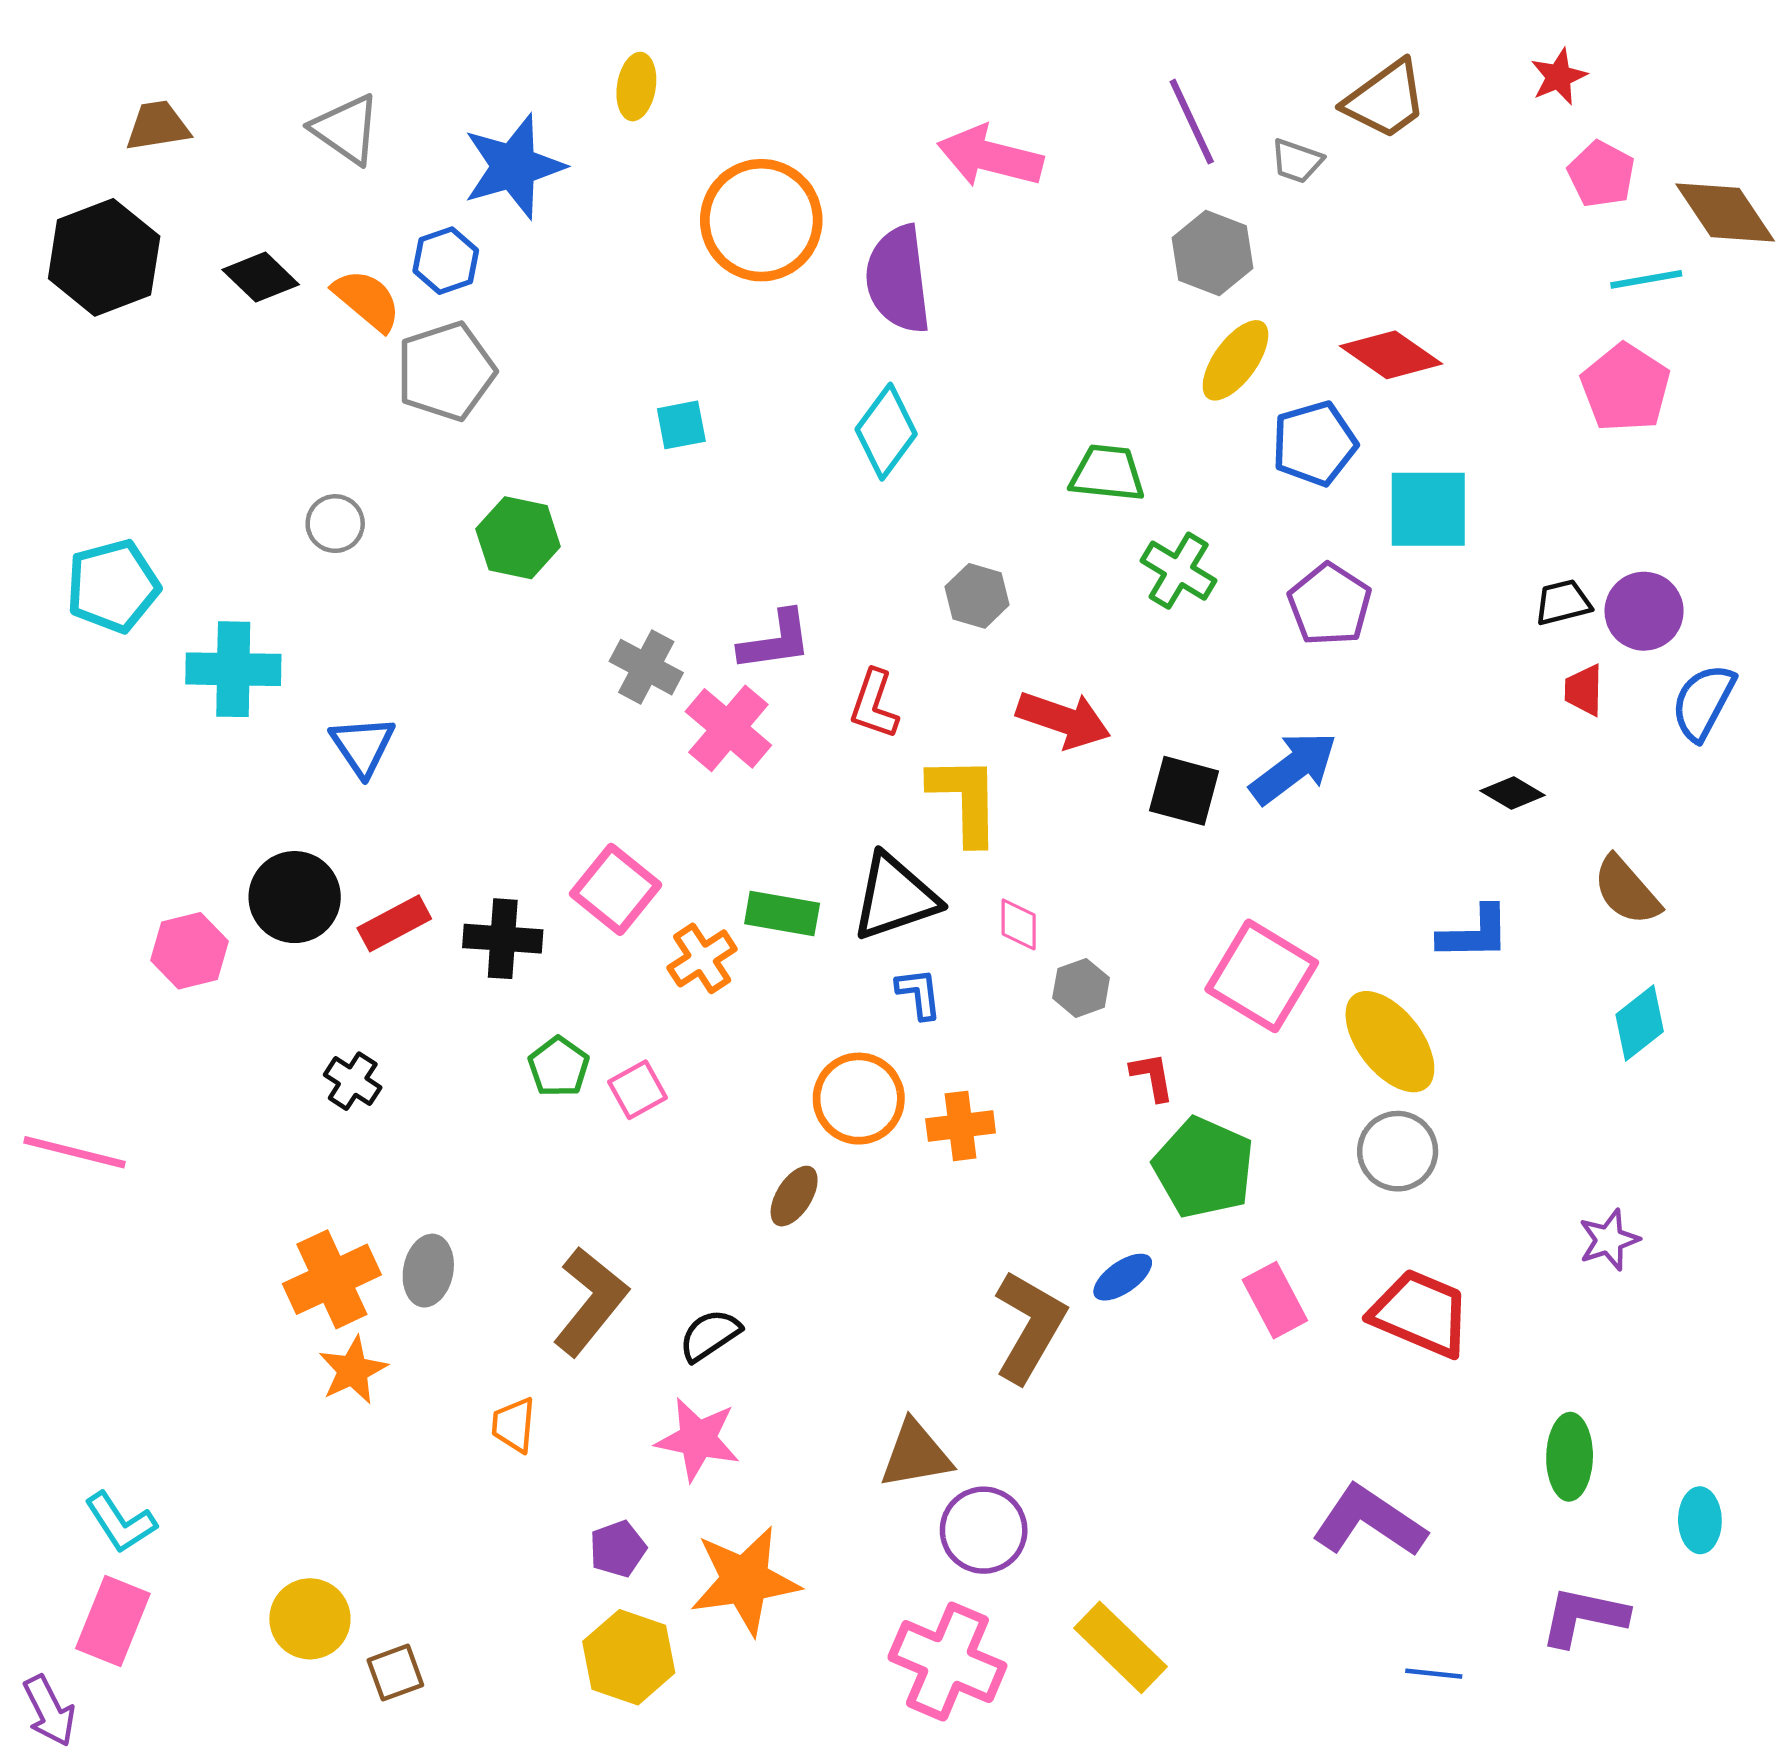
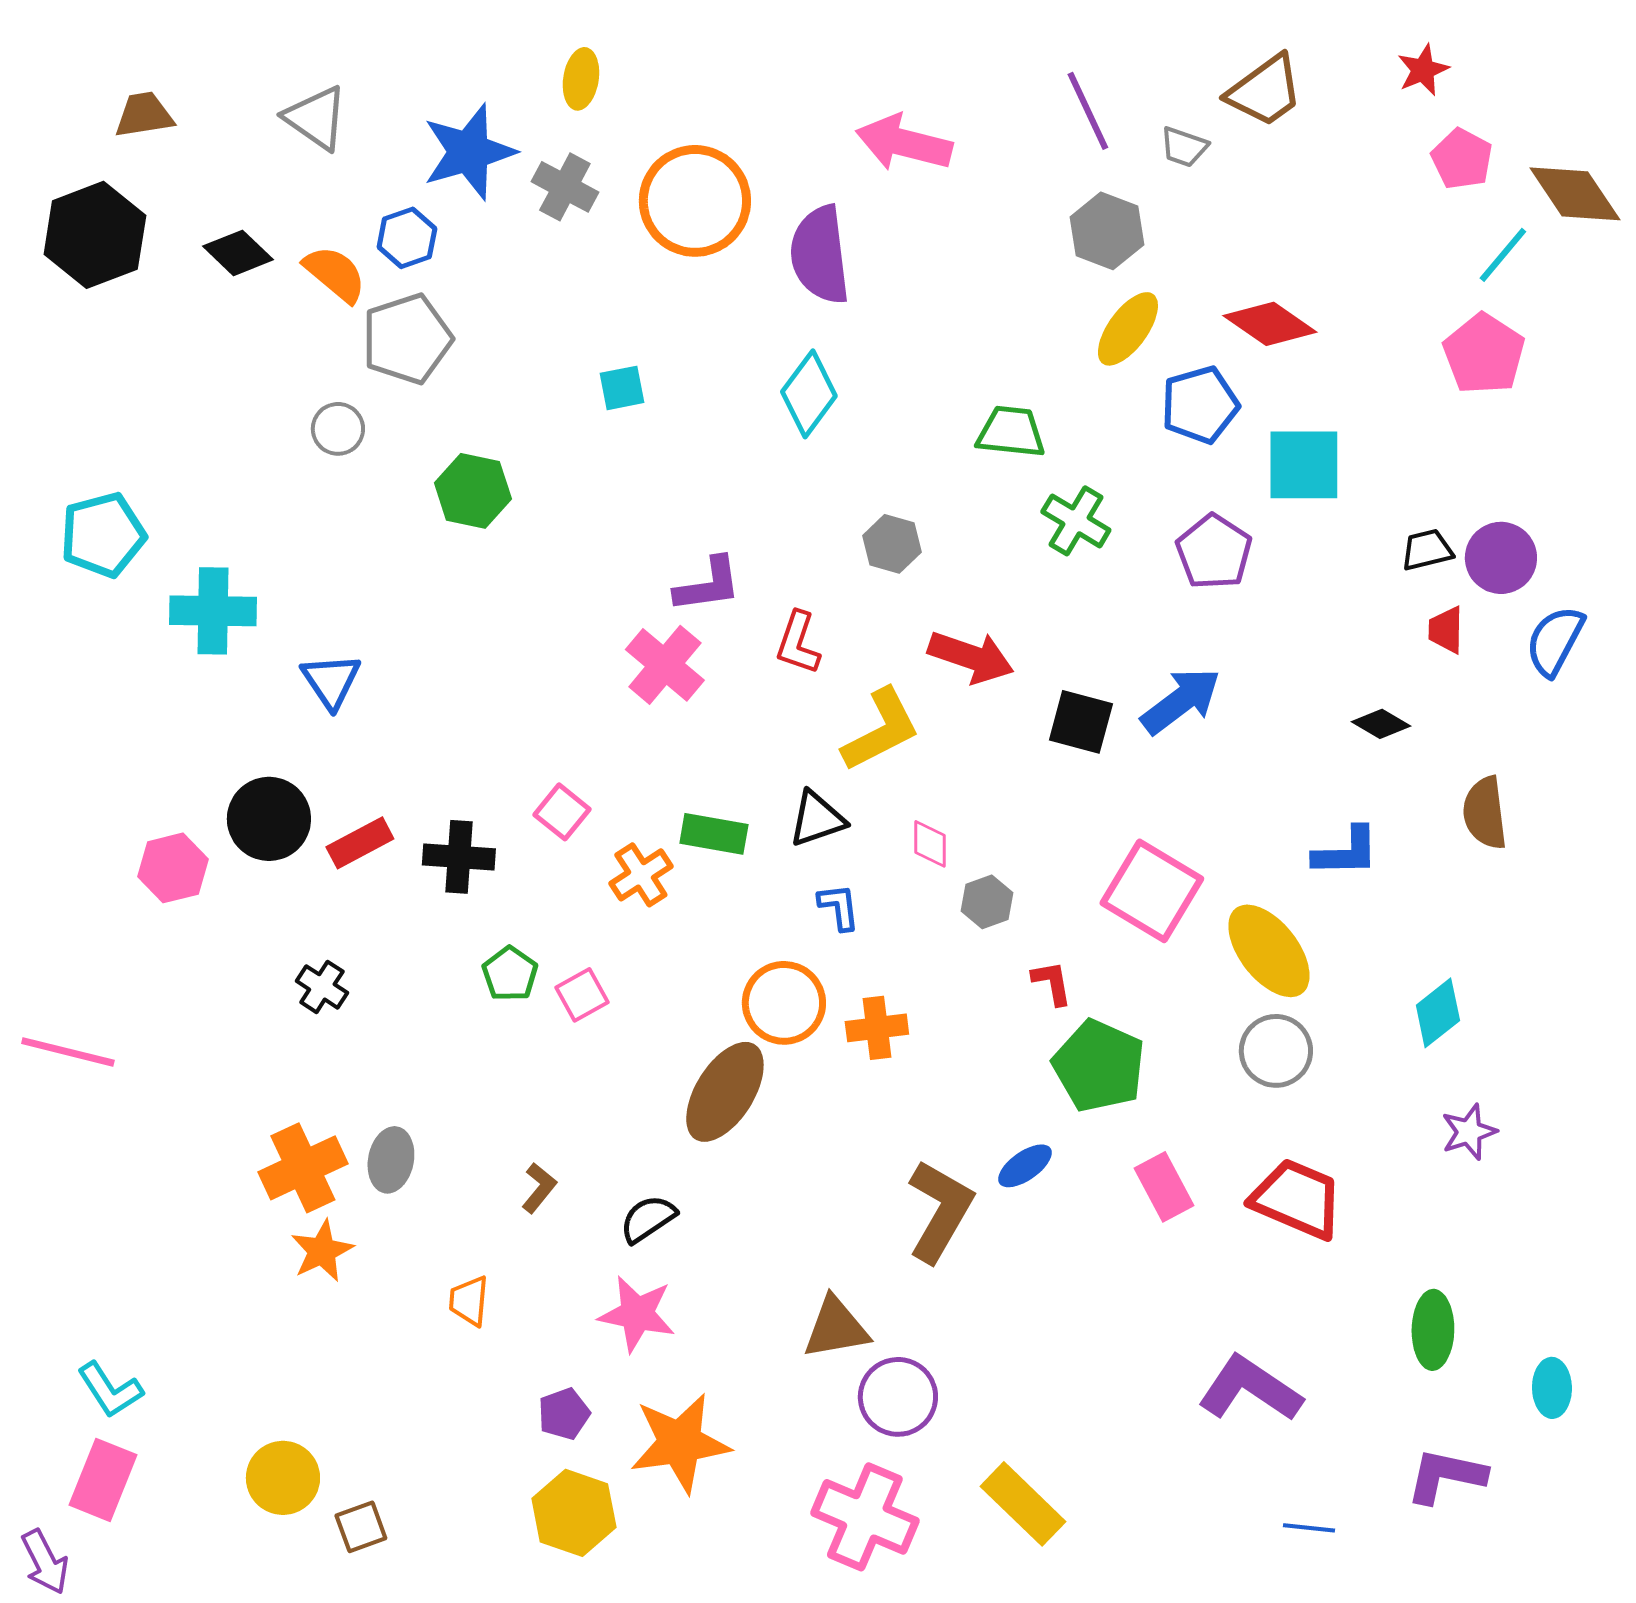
cyan line: (1646, 279) -> (1503, 255), turned -40
gray circle: (335, 524) -> (338, 429), moved
gray cross: (646, 667) -> (565, 187), moved
yellow L-shape: (965, 800) -> (881, 730), turned 64
pink square: (616, 889) -> (562, 812), size x0.7
brown semicircle: (1627, 890) -> (1485, 813), turned 34
black triangle: (895, 897) -> (817, 819), size x0.7
cyan diamond: (1640, 1023) -> (1438, 1013), moved
brown ellipse: (794, 1196) -> (725, 1092), size x1.8
brown L-shape: (590, 1301) -> (539, 1188), size x0.5

